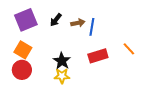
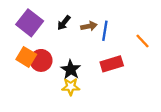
purple square: (26, 20) -> (30, 23), turned -30
orange line: (129, 49) -> (142, 41), moved
red circle: (22, 70) -> (41, 60), moved

